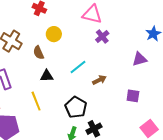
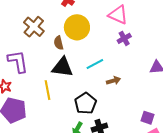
yellow circle: (54, 34) -> (77, 27), size x1.6
black triangle: (47, 76) -> (62, 67), size x1.6
purple square: (133, 96) -> (147, 118), moved

